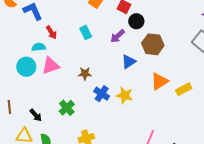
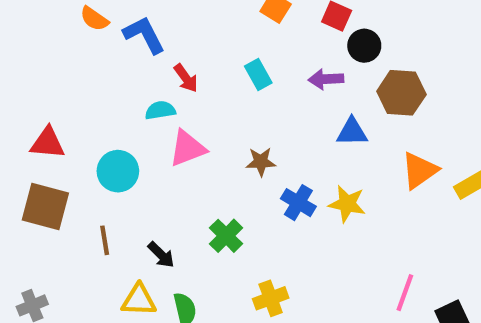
purple arrow: (117, 36) -> (326, 79), turned 42
blue triangle: (129, 62) -> (352, 132), turned 35
cyan circle: (26, 67) -> (118, 171), moved

